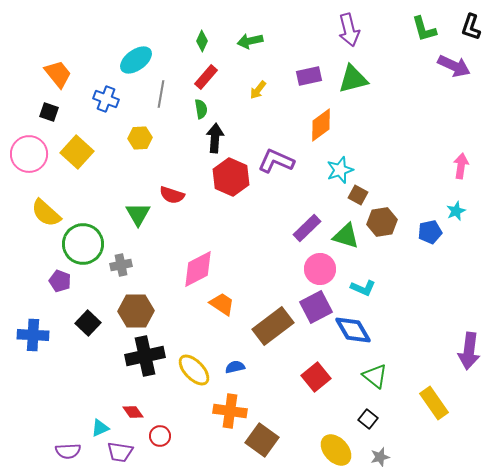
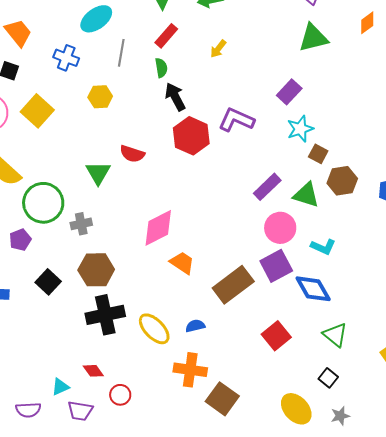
purple rectangle: (309, 76) -> (289, 92), moved, turned -35
orange diamond: (321, 125) -> (367, 23), moved, size x0.7
black arrow: (215, 138) -> (175, 97), turned -32
purple pentagon: (60, 281) -> (20, 240), turned 30

